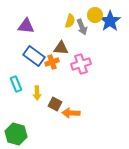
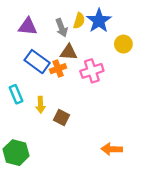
yellow circle: (95, 15) -> (123, 44), moved
blue star: (110, 21) -> (99, 21), moved
gray arrow: (82, 27) -> (62, 28), moved
orange arrow: (71, 113) -> (112, 149), moved

